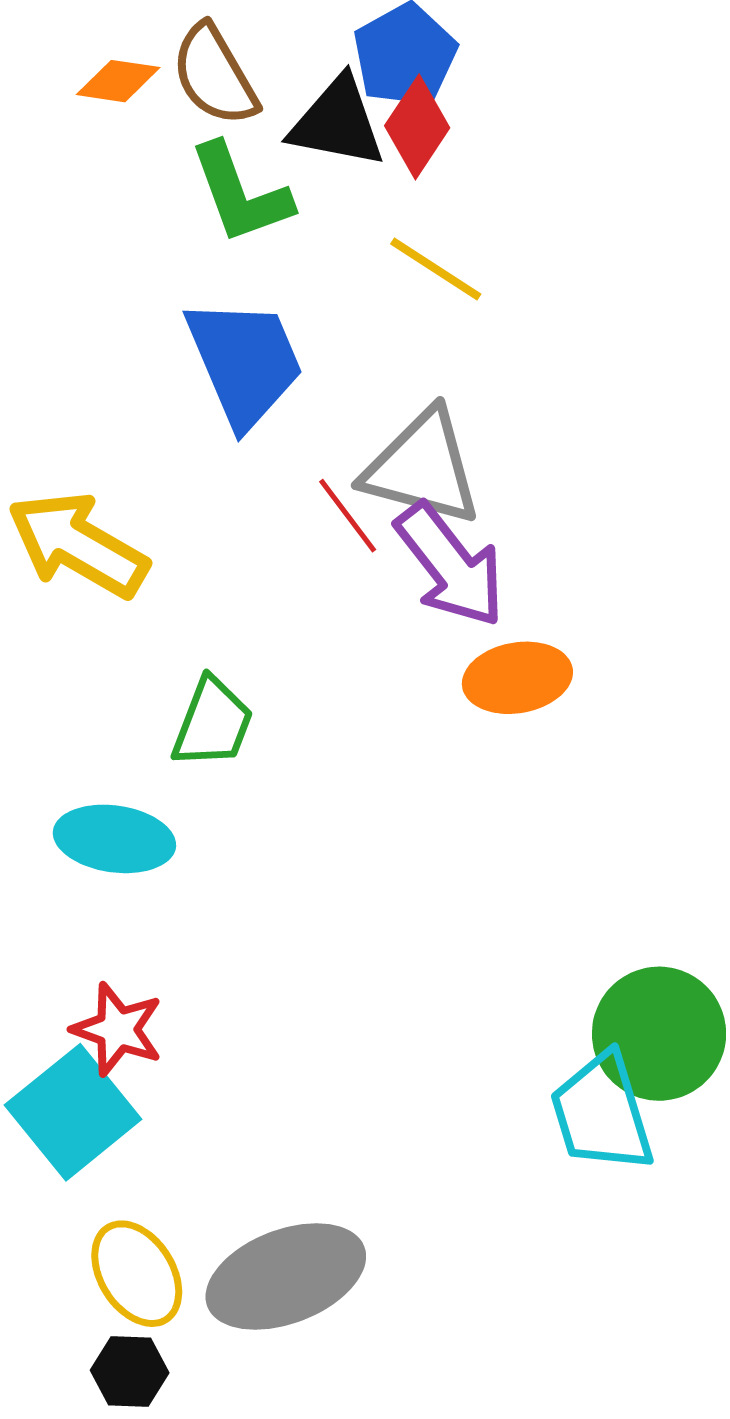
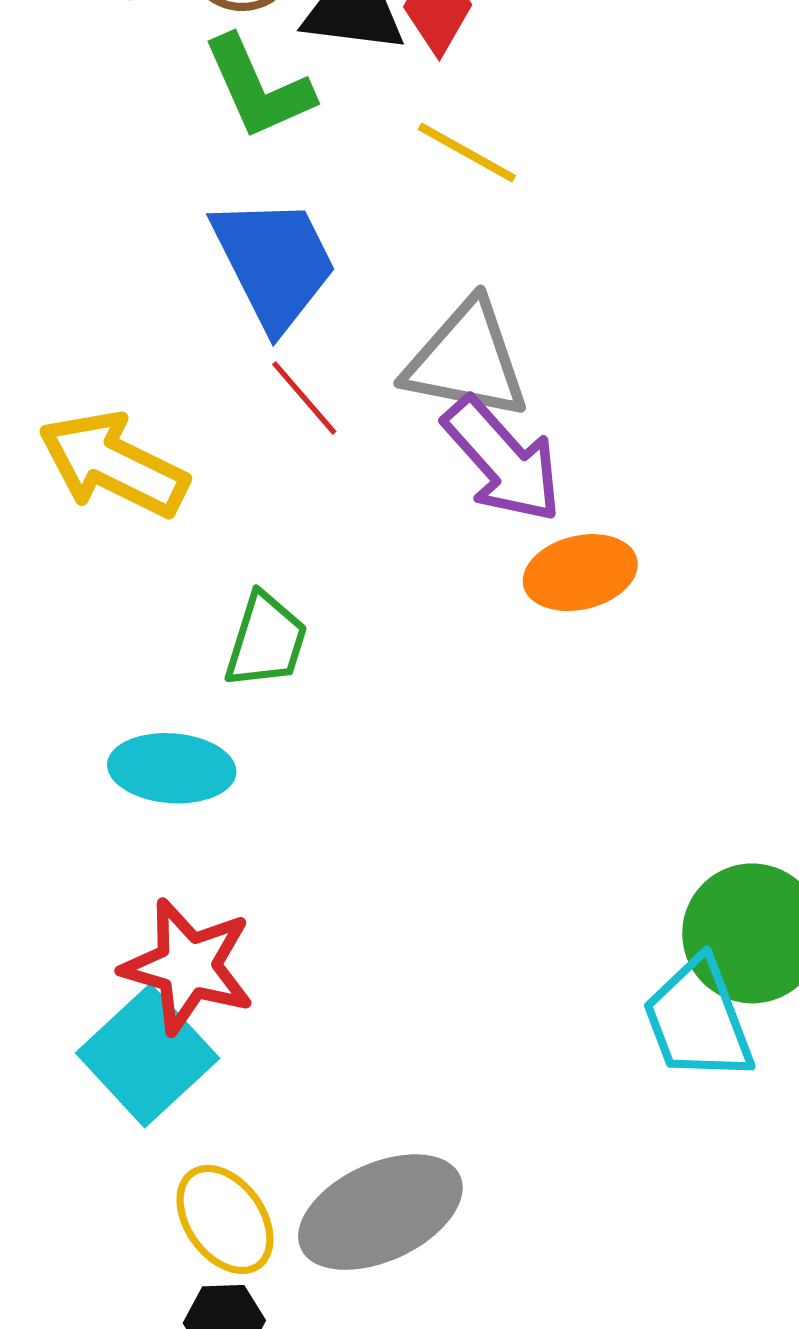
red line: (348, 516) -> (304, 398), moved
red star: (117, 1029) -> (188, 966), size x1.4

